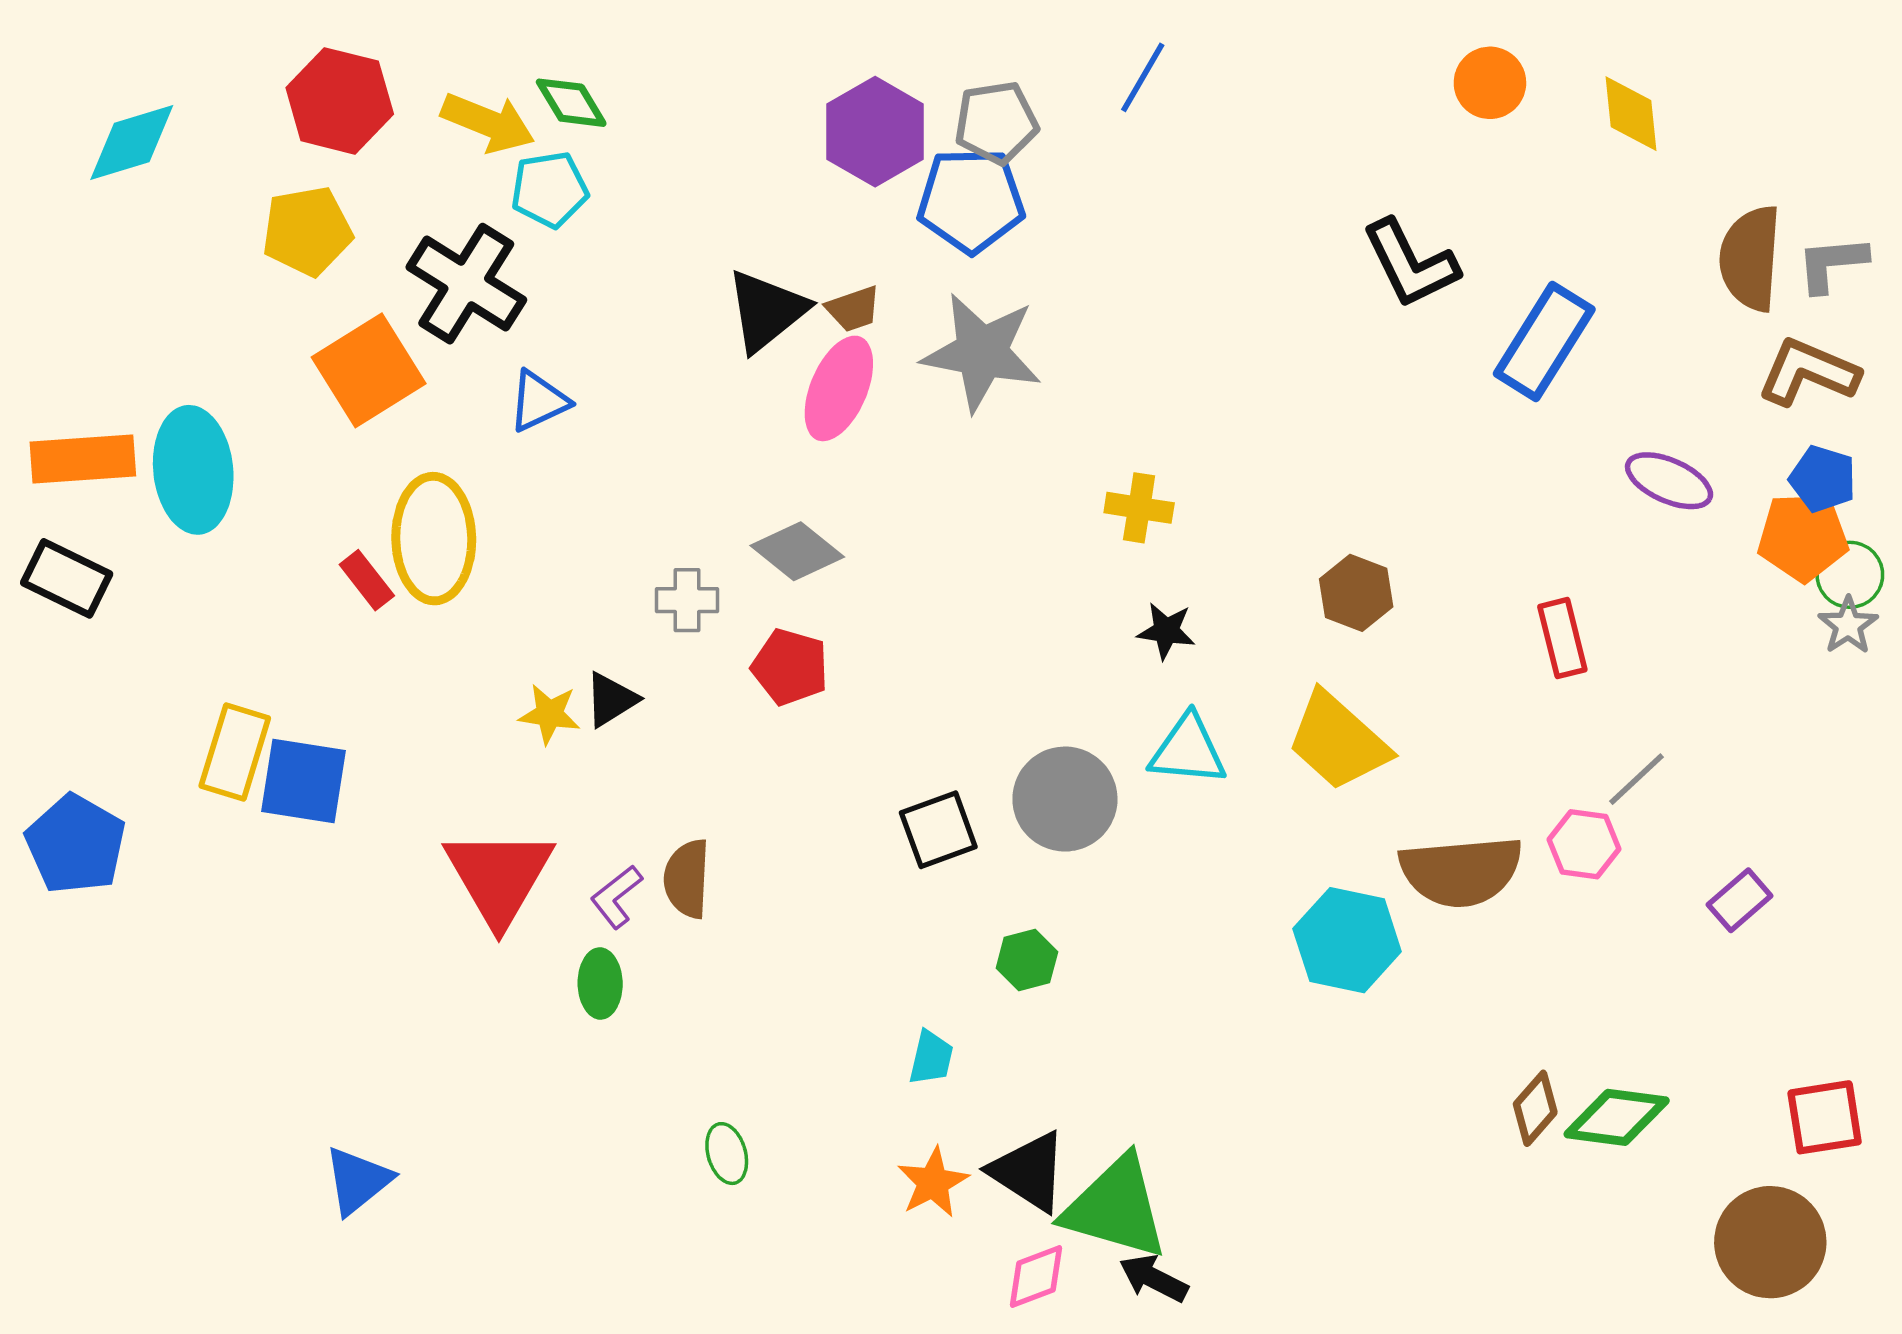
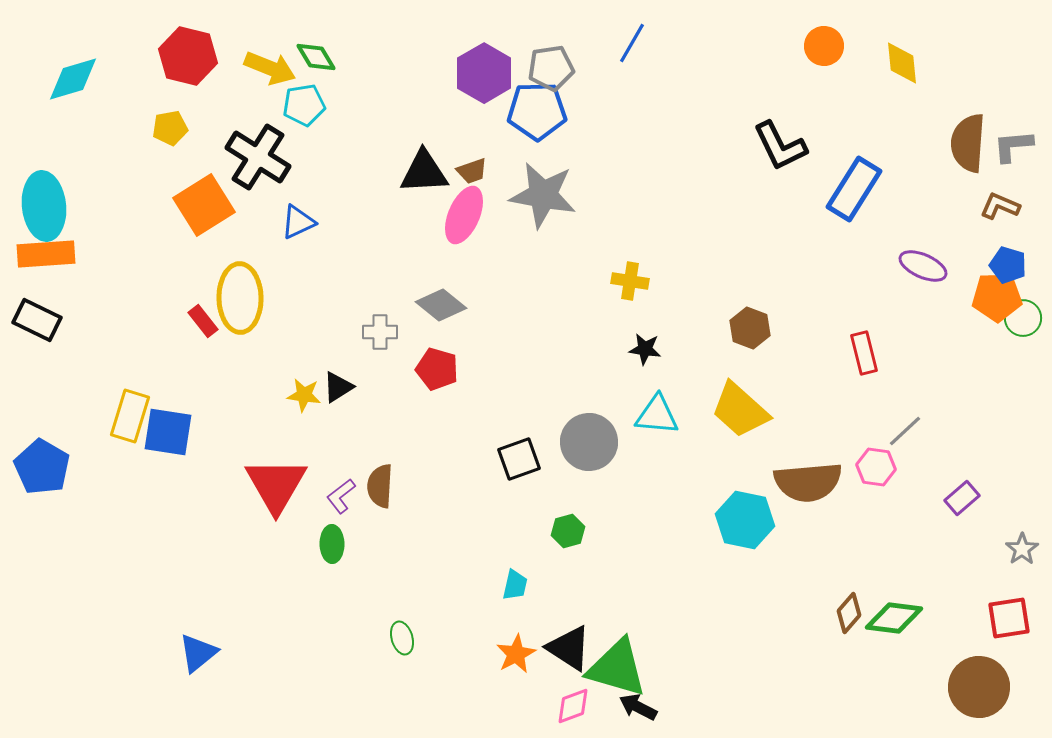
yellow pentagon: (307, 231) -> (170, 128), size x0.7
black triangle: (767, 311) -> (424, 172), turned 36
brown L-shape: (1808, 372) -> (1000, 206), size x0.7
cyan ellipse: (193, 470) -> (44, 206), moved
gray star: (1848, 625) -> (1022, 549), moved

